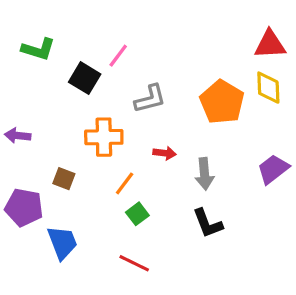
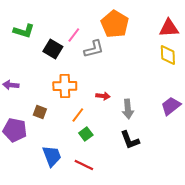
gray L-shape: (150, 99) -> (94, 49), moved
orange pentagon: (222, 102) -> (115, 24), moved
blue trapezoid: (62, 243) -> (52, 156), moved

